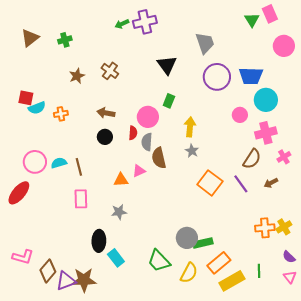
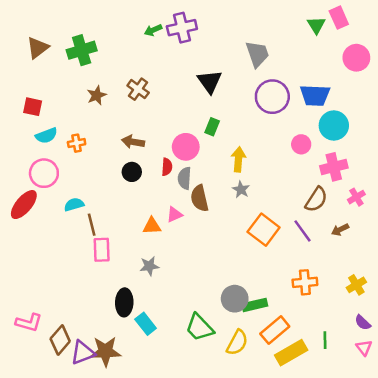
green cross: (65, 40) -> (82, 50), size x1.6
red square: (26, 98) -> (33, 107), moved
pink circle: (35, 162) -> (44, 173), moved
brown line: (79, 167) -> (92, 225), moved
red ellipse: (19, 193) -> (24, 205), moved
orange cross: (265, 228) -> (305, 282), moved

